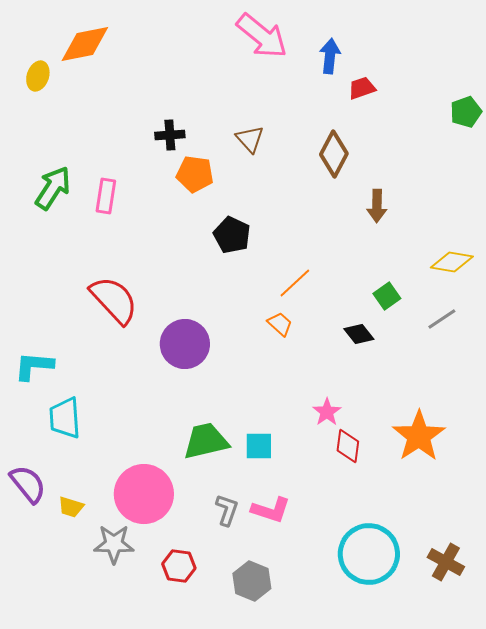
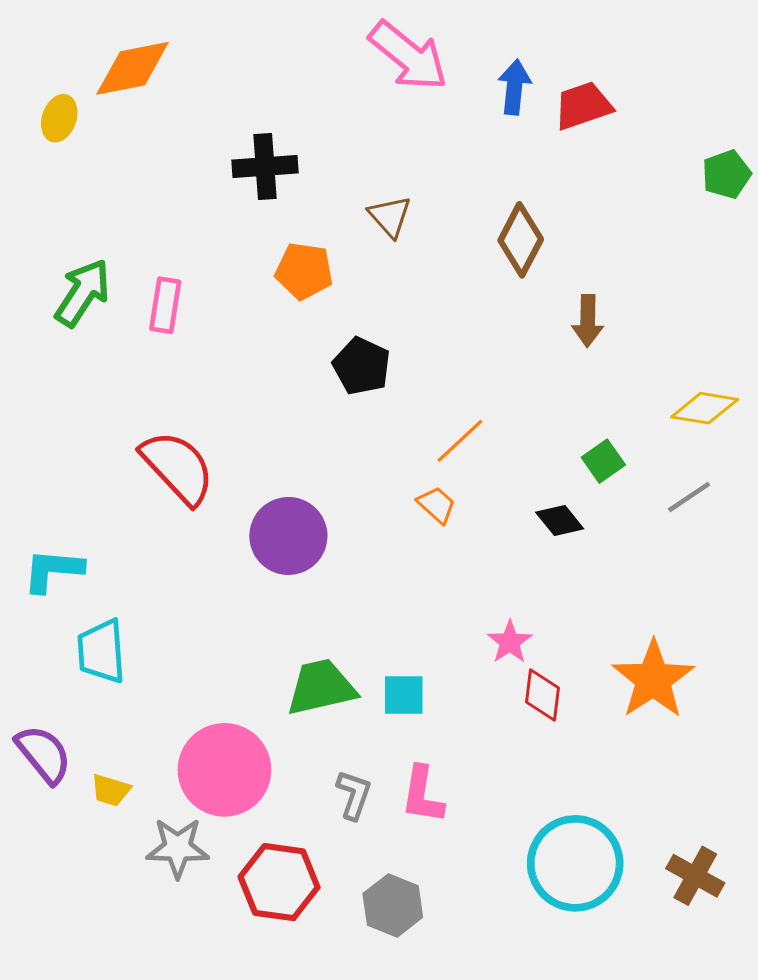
red trapezoid: (362, 88) -> (583, 106), moved, size x1.4
black cross: (170, 135) -> (265, 167), moved, size x1.4
pink L-shape: (271, 510) -> (422, 795), turned 81
red hexagon: (179, 566) -> (279, 882), size x1.5

